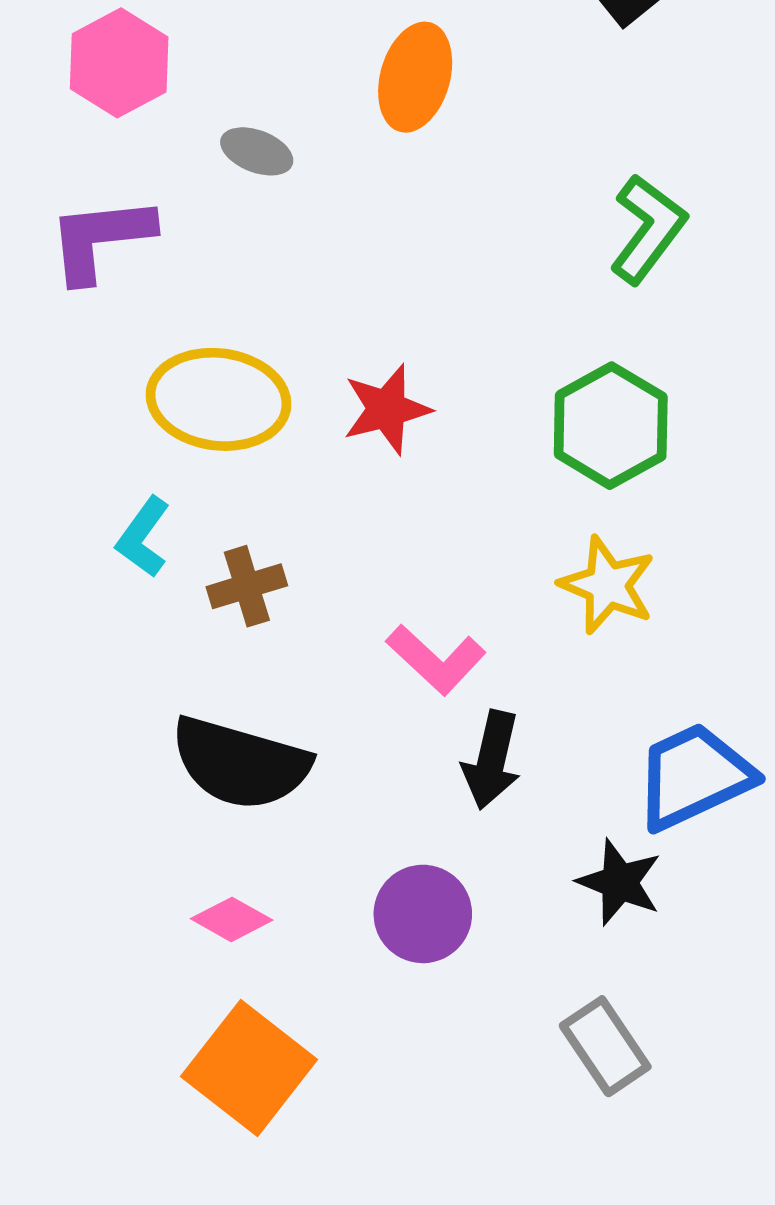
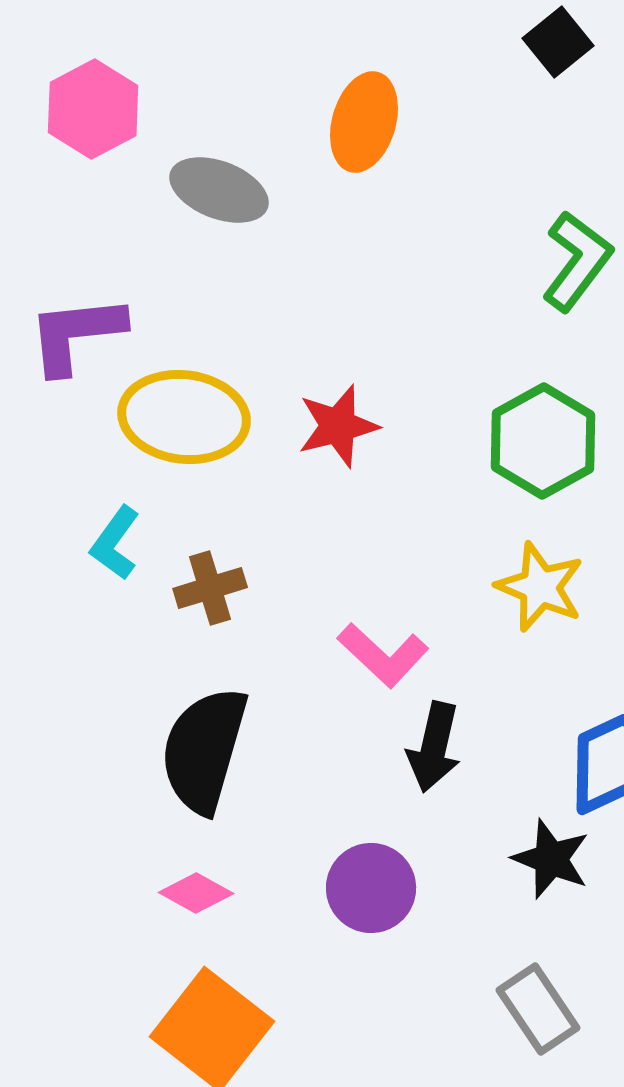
gray ellipse: (257, 151) -> (219, 190), size x1.5
purple L-shape: (101, 239) -> (76, 334), moved
black semicircle: (240, 763) -> (204, 750), turned 90

